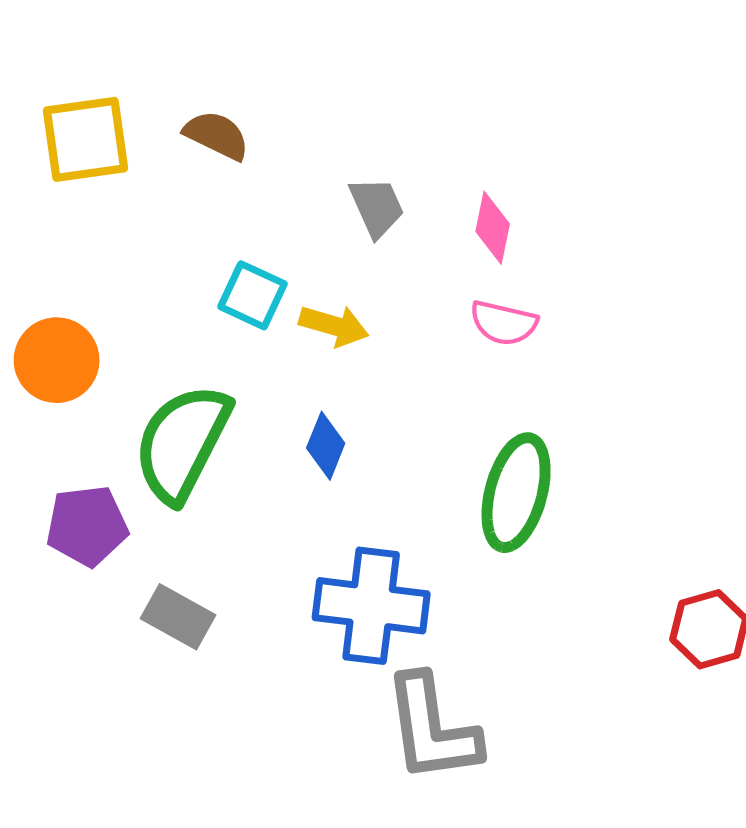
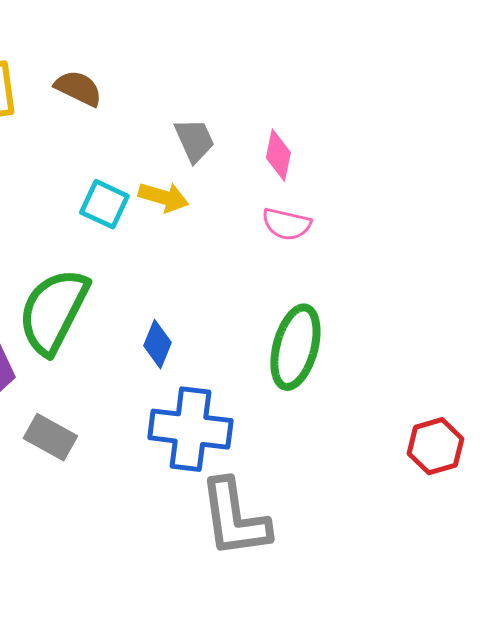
yellow arrow: (334, 326) -> (163, 197), moved
blue diamond: (326, 446) -> (157, 344), moved

